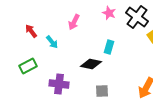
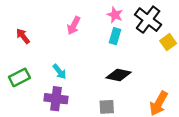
cyan arrow: (52, 42) -> (60, 72), moved
cyan rectangle: (109, 47) -> (115, 36), moved
black diamond: (91, 64) -> (119, 75), moved

